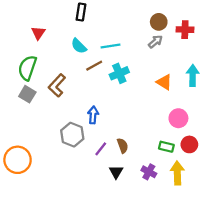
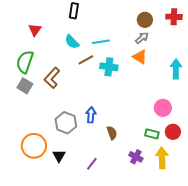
red cross: (185, 30) -> (174, 17), moved
cyan cross: (119, 73) -> (109, 67), turned 30
orange triangle: (164, 82) -> (140, 57), moved
blue arrow: (93, 115) -> (91, 115), moved
purple line: (101, 149) -> (92, 164), moved
orange circle: (18, 160) -> (34, 146), moved
black triangle: (116, 172) -> (59, 156), moved

